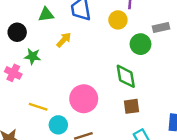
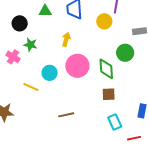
yellow arrow: (64, 40) -> (66, 39), moved, turned -32
green circle: (140, 44) -> (125, 53), moved
pink circle: (84, 99) -> (77, 66), moved
cyan circle: (58, 125) -> (50, 73), moved

